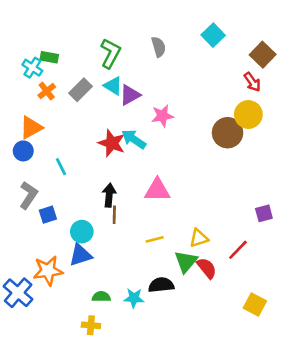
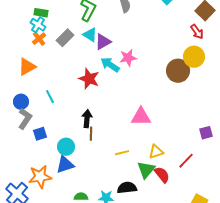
cyan cross: (32, 68) -> (38, 25), moved
cyan arrow: (134, 139) -> (110, 65), moved
blue circle: (23, 151) -> (21, 102), moved
pink triangle: (157, 190) -> (141, 117), moved

